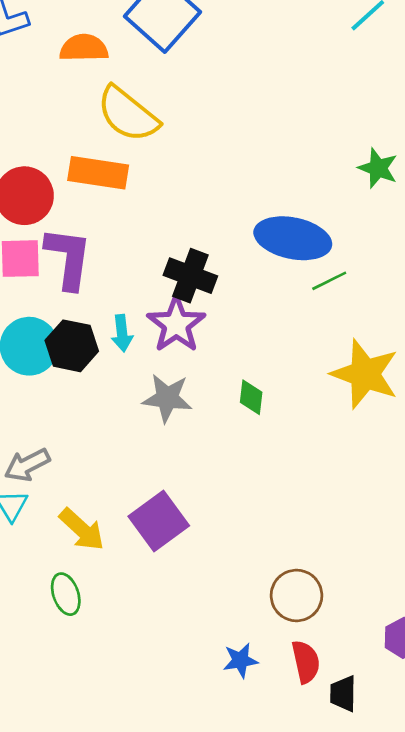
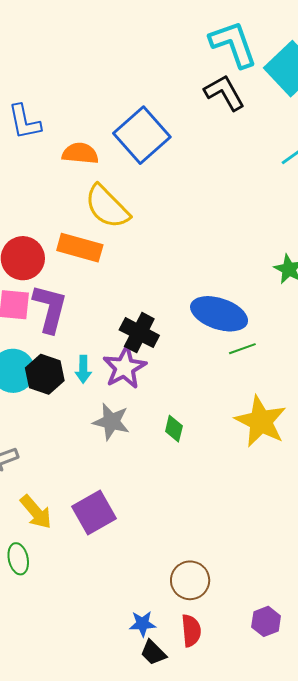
black trapezoid: (343, 694) -> (153, 653), moved, turned -52

